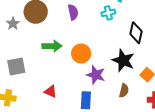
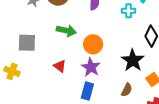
purple star: (96, 75) -> (91, 67), moved
red triangle: (51, 92) -> (60, 66), moved

